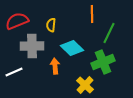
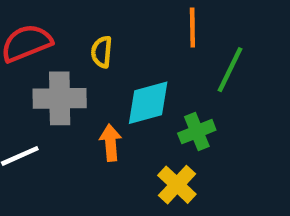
cyan diamond: (72, 48) -> (148, 103), turned -60
green cross: (103, 62) -> (197, 132), moved, size x0.7

